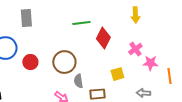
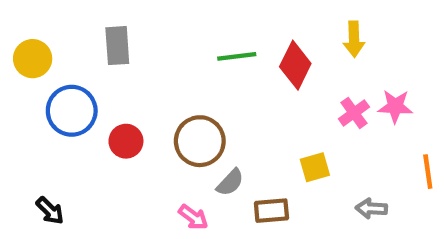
red diamond: (103, 38) -> (295, 65), moved
pink star: (150, 63) -> (395, 106), moved
gray semicircle: (78, 81) -> (230, 182), turned -128

